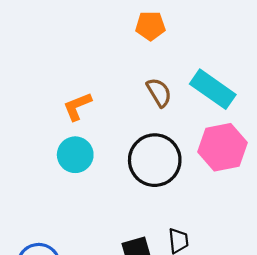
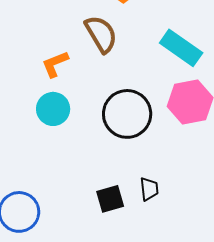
brown semicircle: (159, 92) -> (101, 34), moved, size x1.4

